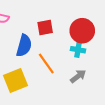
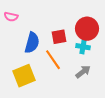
red square: (45, 28) -> (59, 37), moved

